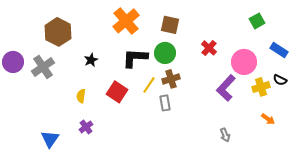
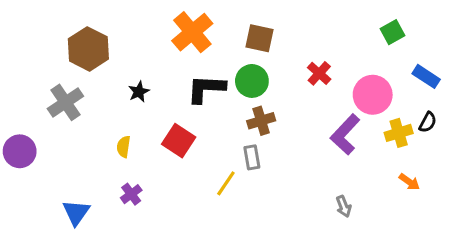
purple circle: (13, 62) -> (20, 151), moved
black semicircle: (280, 80) -> (428, 122), turned -88
yellow line: (149, 85) -> (226, 183), moved

